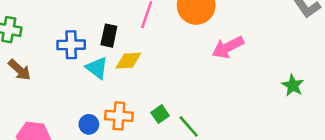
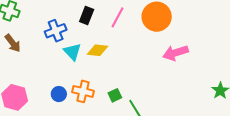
black rectangle: (109, 36) -> (87, 16), moved
blue cross: (71, 45) -> (56, 31), turned -30

